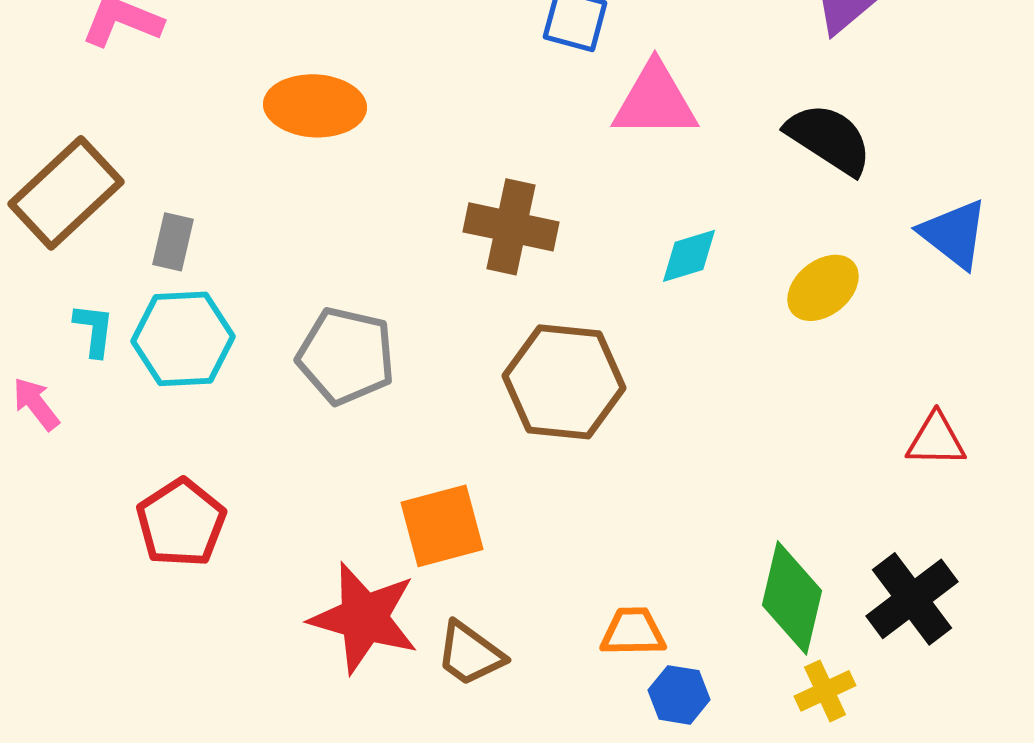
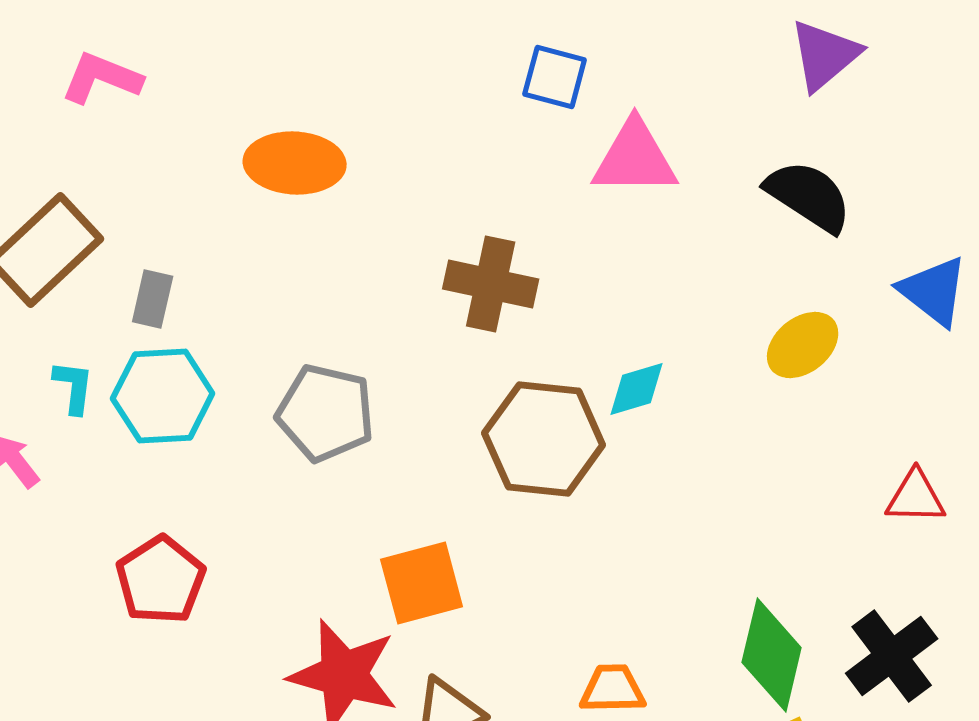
cyan diamond: (689, 256) -> (637, 389), moved

